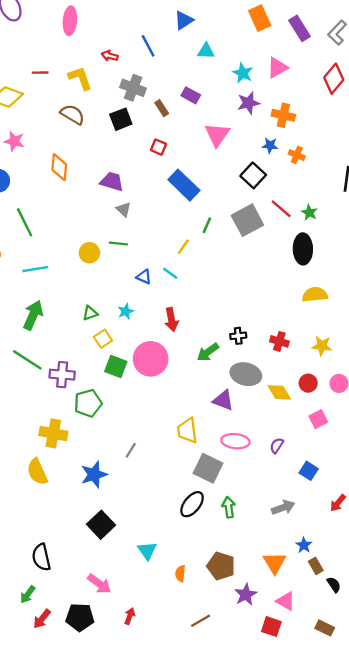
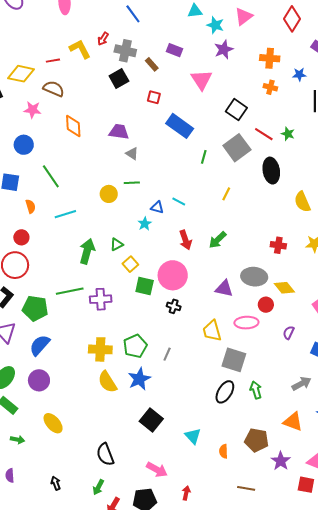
cyan triangle: (206, 51) -> (195, 11), moved
red arrow: (110, 56) -> (103, 39), moved, turned -64
red line: (40, 73) -> (53, 61), moved
brown semicircle: (72, 114) -> (54, 89), moved
orange cross: (283, 115) -> (270, 58), moved
blue star: (270, 145) -> (299, 74), moved
yellow line: (183, 247) -> (226, 194), moved
black ellipse: (303, 249) -> (271, 171), moved
yellow semicircle: (315, 295) -> (302, 202), turned -100
cyan star: (126, 311) -> (145, 224), moved
green arrow: (33, 315) -> (87, 251), moved
black cross: (238, 336) -> (174, 306), moved, turned 32
green arrow: (208, 352) -> (218, 240), moved
green line: (27, 360) -> (70, 291), turned -36
red circle: (308, 383) -> (266, 305), moved
purple triangle: (223, 400) -> (224, 289), moved
green pentagon: (88, 403) -> (135, 346), moved
pink ellipse: (235, 441) -> (246, 323), moved
yellow semicircle: (37, 472) -> (107, 382), moved
orange triangle: (275, 563) -> (293, 422), moved, turned -30
brown line: (201, 621) -> (246, 488), turned 48

